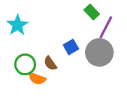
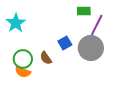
green rectangle: (92, 12) -> (84, 11), turned -48
orange semicircle: (37, 79) -> (23, 72), moved

